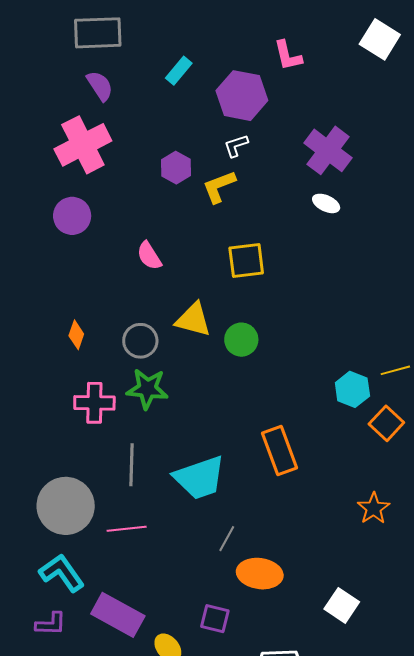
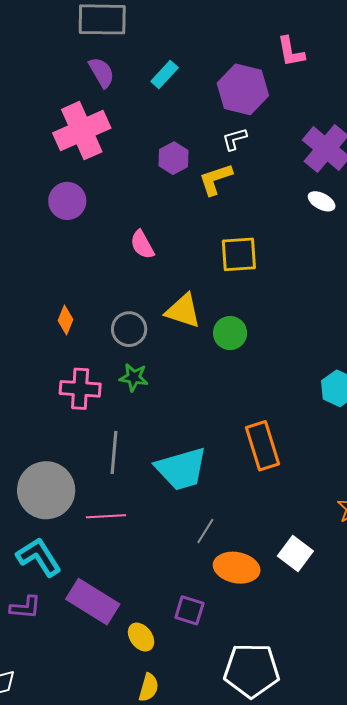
cyan rectangle: (179, 71) -> (165, 75), moved
green star: (147, 389) -> (134, 377), size x0.7
white square: (342, 605) -> (295, 553), moved

